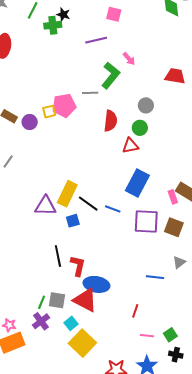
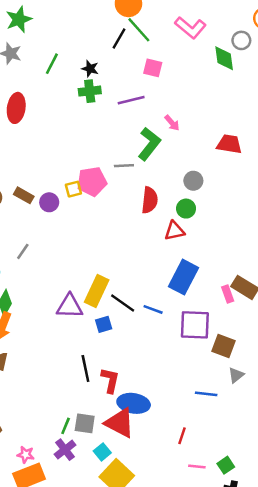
green cross: (53, 25) -> (90, 91), moved
brown square: (174, 227) -> (224, 346), moved

